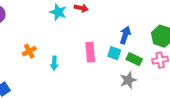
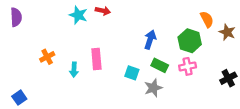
pink rectangle: (90, 52) -> (96, 59), moved
cyan square: (114, 53) -> (132, 73), moved

